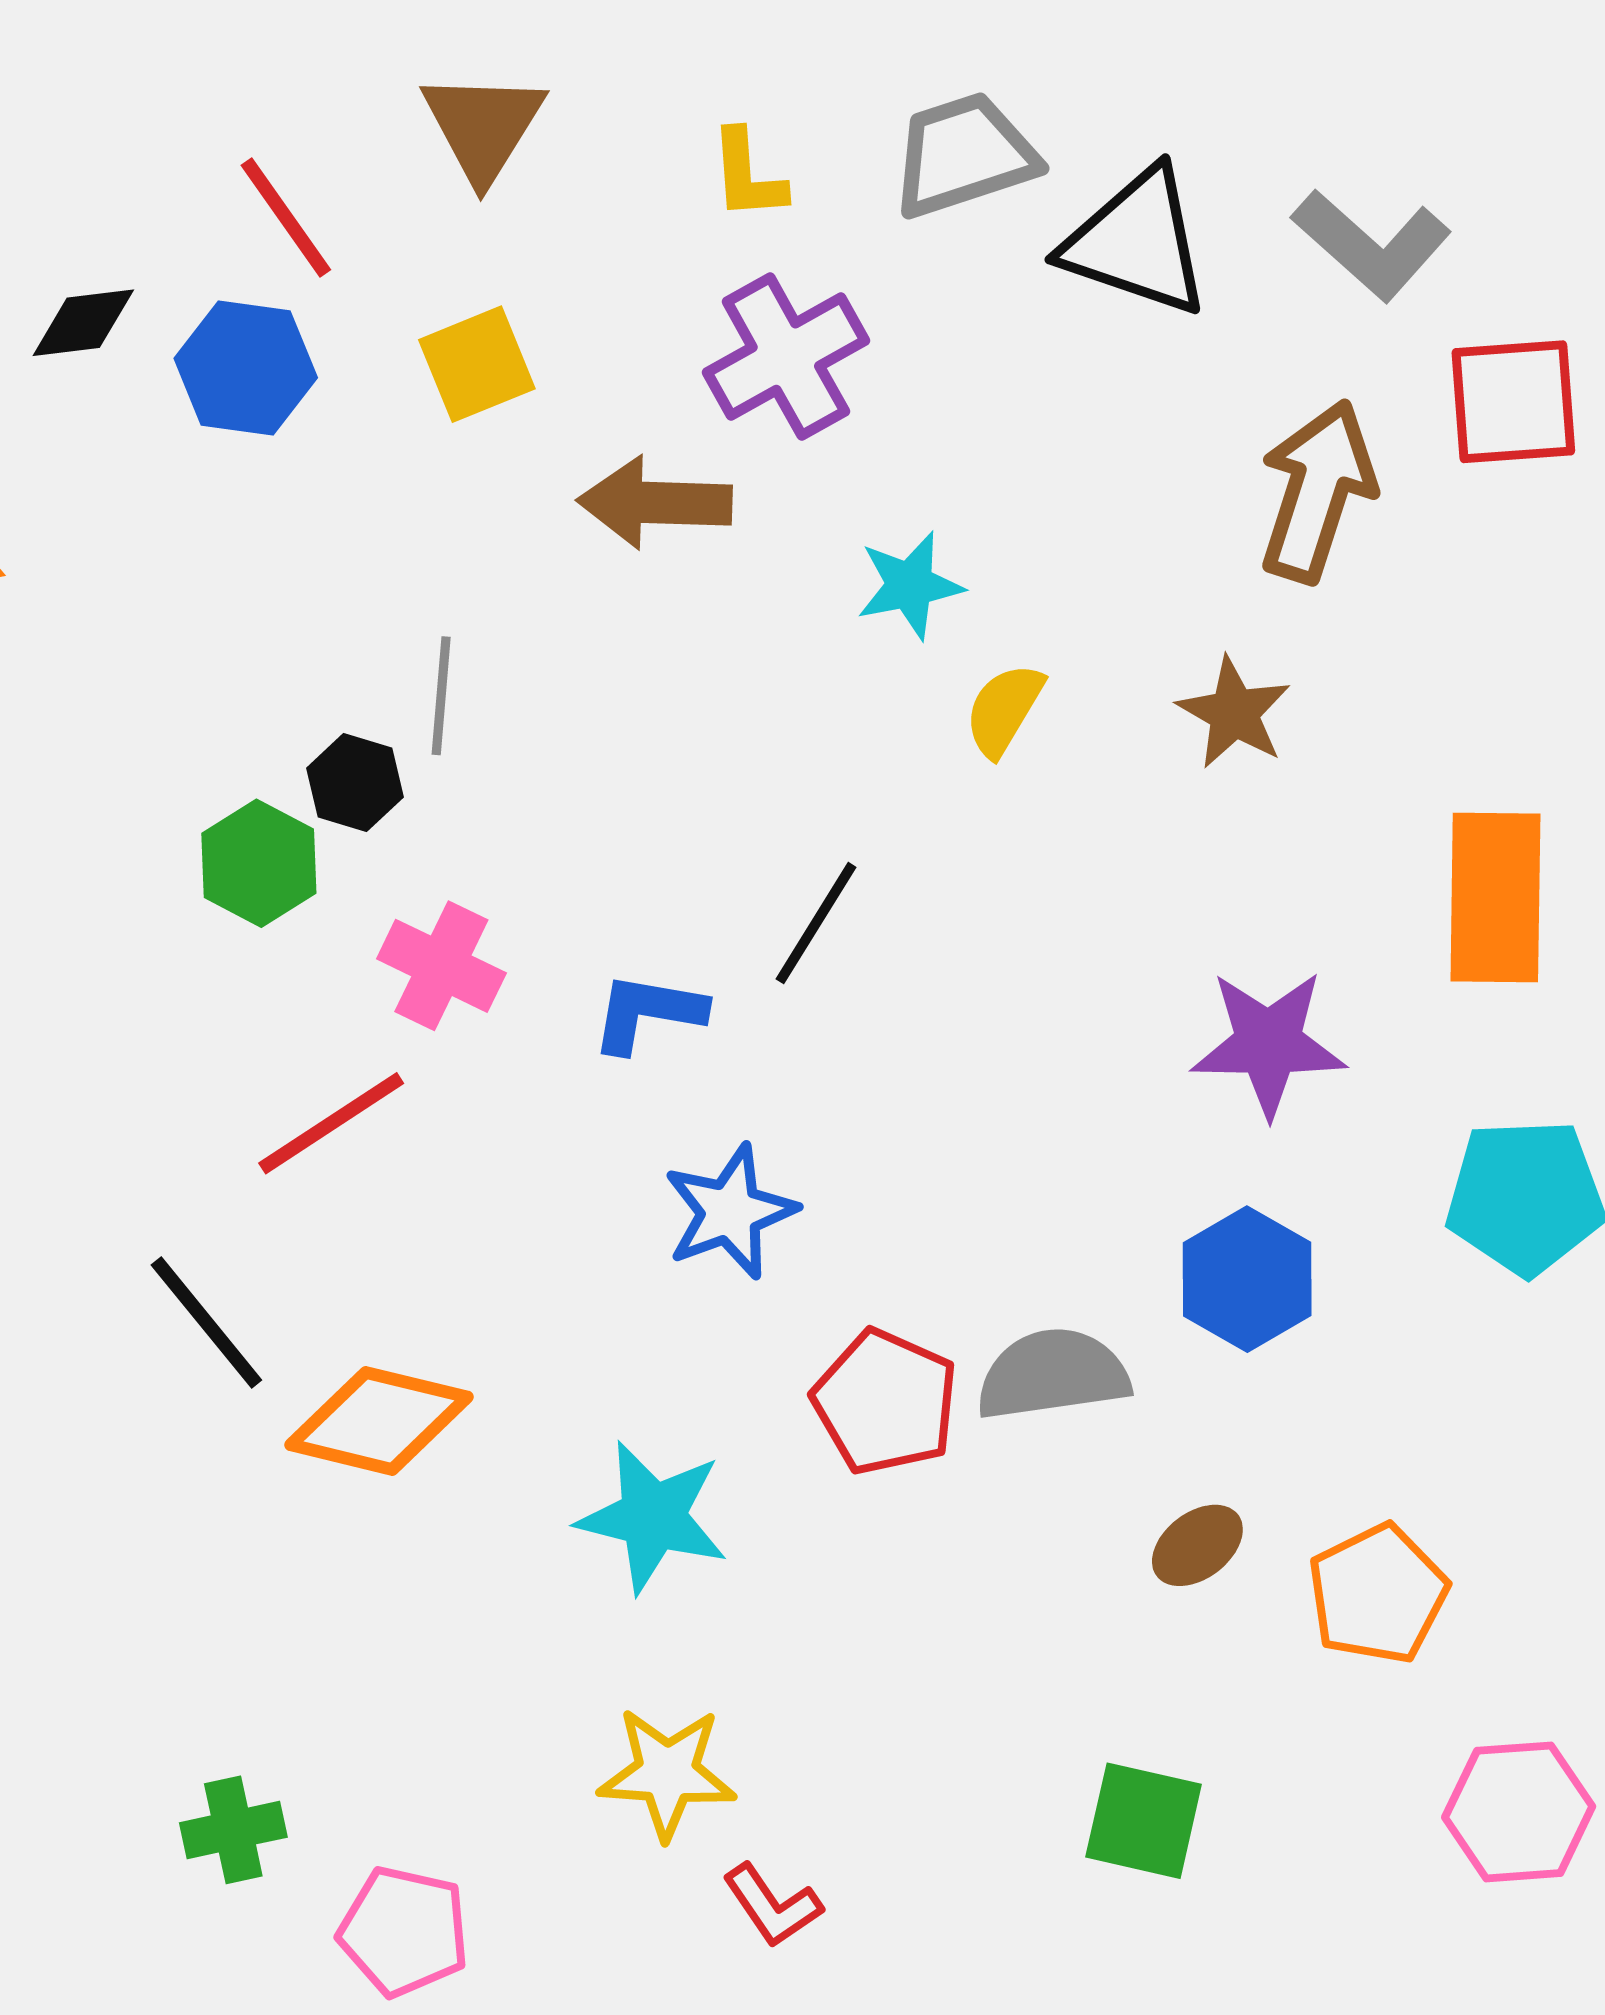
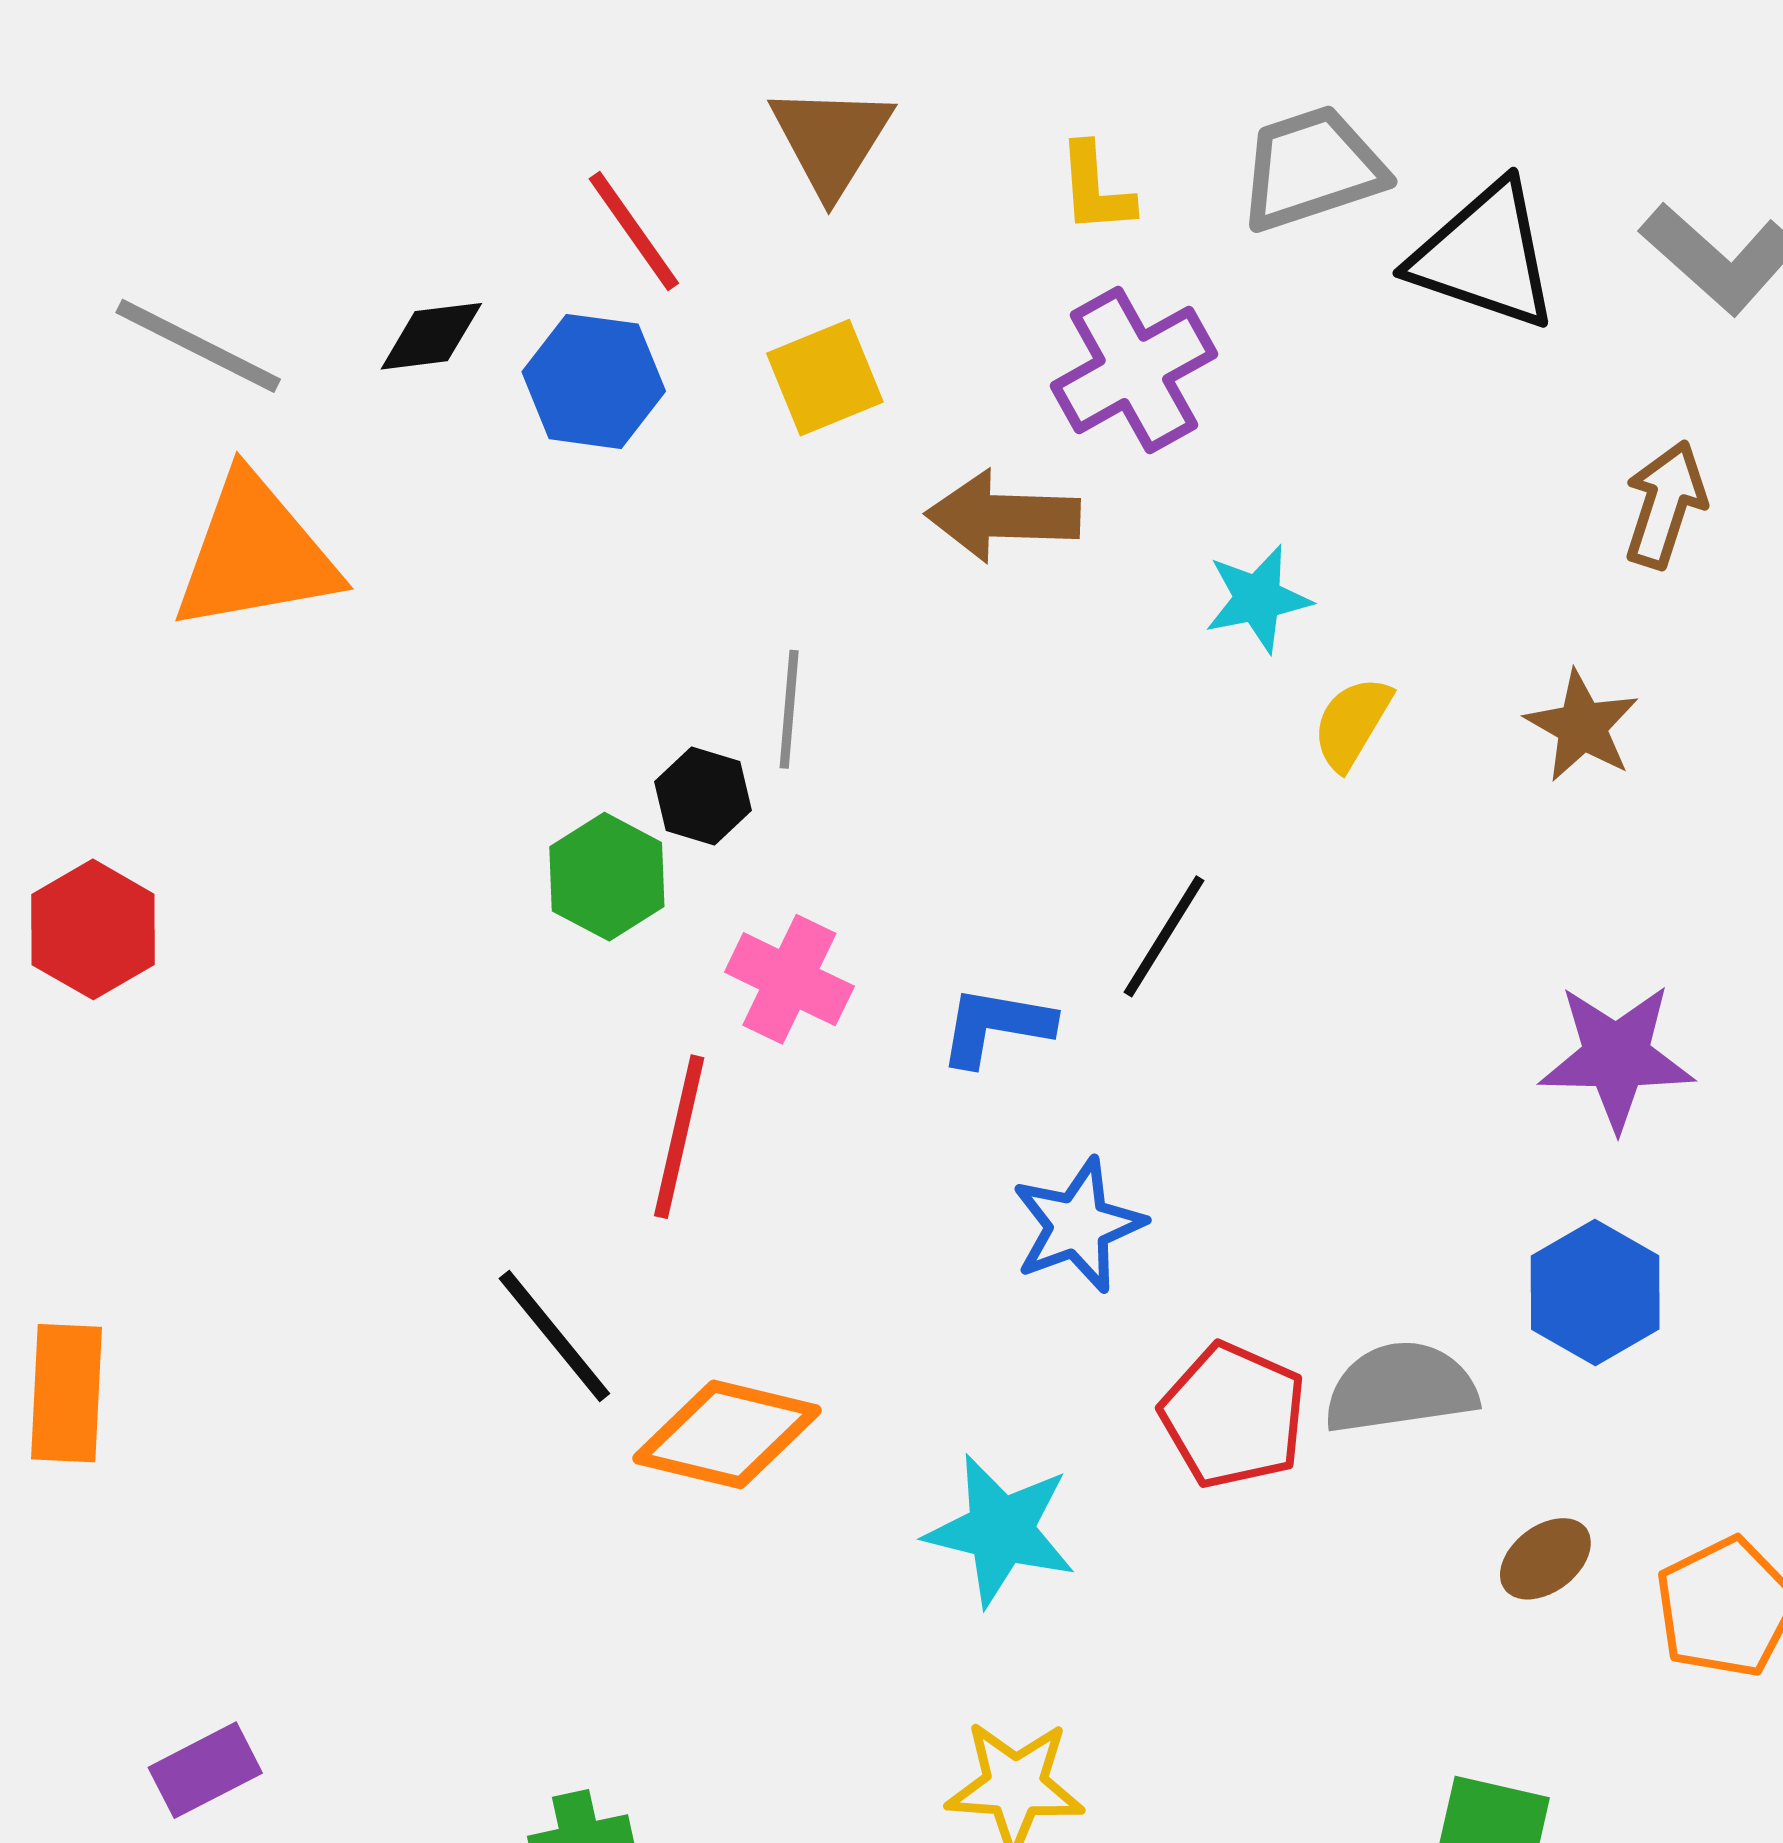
brown arrow: (1317, 491) -> (1665, 504), size x0.7
red line: (331, 1123) -> (679, 1137), turned -44

